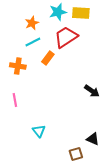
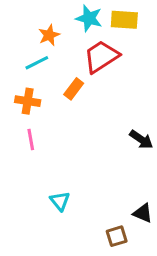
cyan star: (58, 12) -> (89, 18), turned 30
cyan line: (33, 42) -> (37, 63), moved
pink line: (15, 100) -> (31, 140), moved

